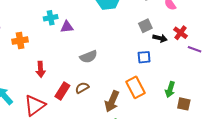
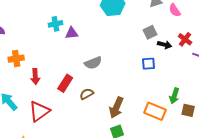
orange cross: (20, 41) -> (16, 59), moved
red arrow: (41, 69) -> (35, 76), moved
orange rectangle: (135, 87) -> (155, 111), moved, turned -40
red rectangle: (62, 91) -> (65, 83), moved

